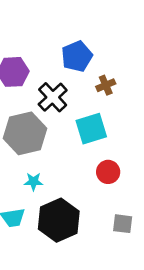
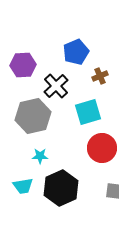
red circle: (108, 172) -> (102, 148), size x1.5

